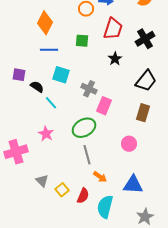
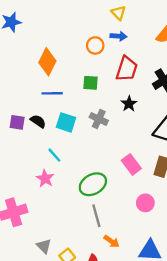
black semicircle: (37, 87) -> (38, 121), moved
gray cross: (89, 89) -> (99, 119), moved
pink rectangle: (104, 106) -> (131, 164), moved, turned -60
pink star: (46, 134) -> (45, 178), moved

